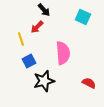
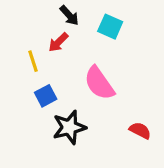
cyan square: (83, 17) -> (110, 27), moved
pink semicircle: (63, 53) -> (99, 83), turned 150

